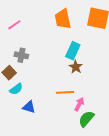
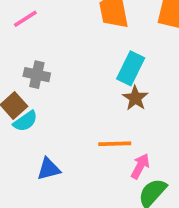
cyan semicircle: (16, 89) -> (25, 121), moved
blue triangle: (29, 107) -> (49, 169), turned -32

